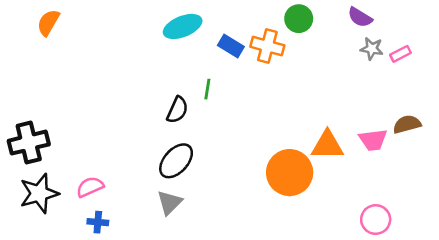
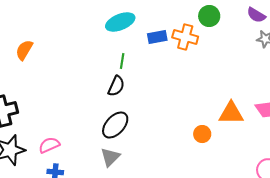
orange semicircle: (48, 23) -> (24, 50), moved
blue rectangle: (231, 46) -> (157, 37), turned -42
green line: (207, 89) -> (122, 61), moved
orange circle: (290, 173) -> (202, 134), size x0.5

